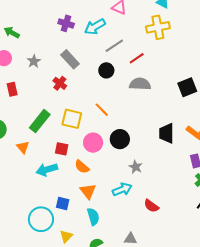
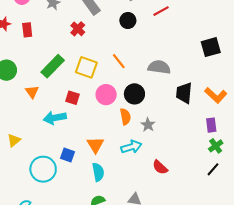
gray semicircle: (140, 84) -> (159, 67), moved
orange semicircle: (82, 167) -> (125, 117), moved, turned -147
yellow triangle: (66, 236) -> (14, 140), moved

